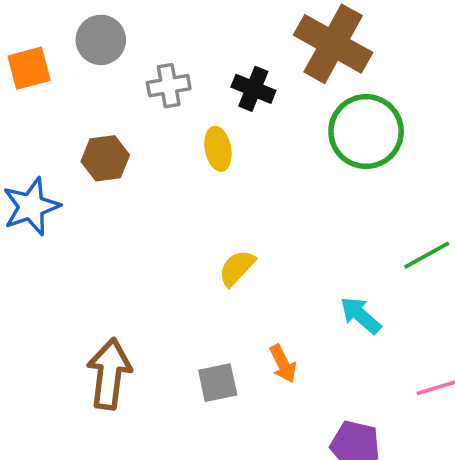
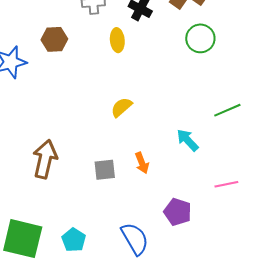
green circle: (366, 132) -> (200, 38), size x0.7

